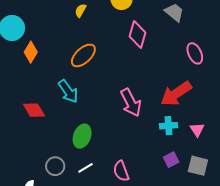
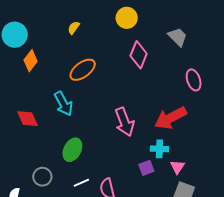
yellow semicircle: (81, 11) -> (74, 28), moved
pink triangle: (197, 130) -> (177, 167), moved
purple square: (171, 160) -> (146, 168), moved
white line: (86, 168) -> (81, 183), moved

